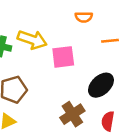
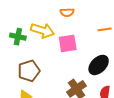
orange semicircle: (84, 17) -> (67, 12), moved

